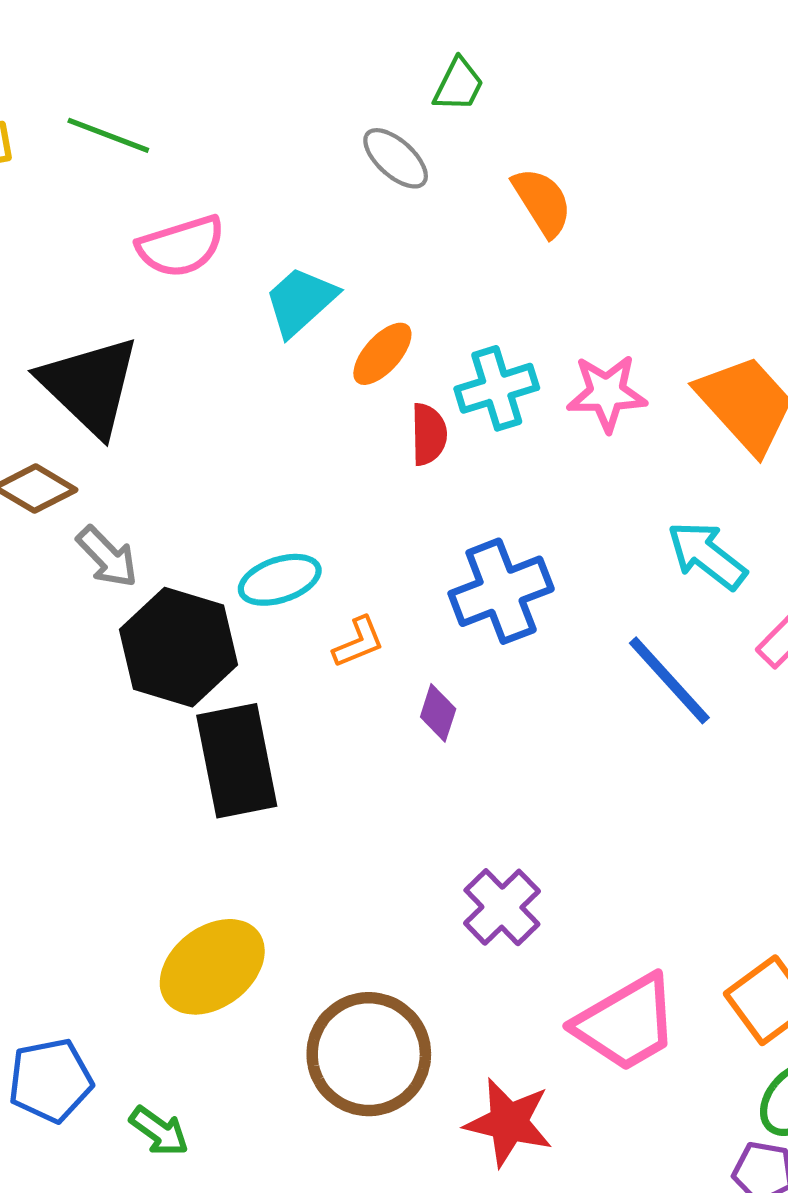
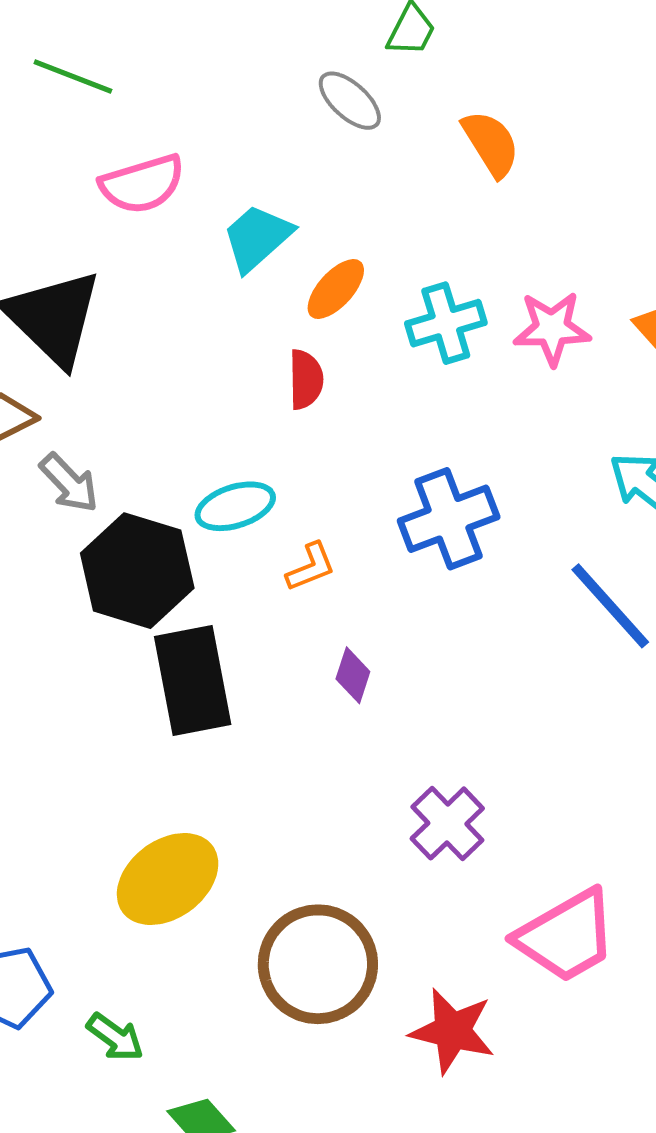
red semicircle: (429, 434) -> (306, 379), moved
purple diamond: (438, 713) -> (353, 675), moved

